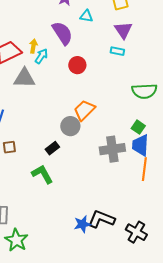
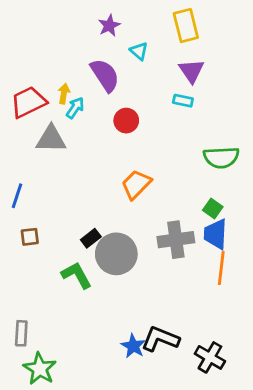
cyan triangle: (86, 16) -> (139, 51), turned 32
gray circle: (70, 126) -> (116, 254), moved, size x1.5
blue star: (82, 224) -> (133, 346), turned -30

